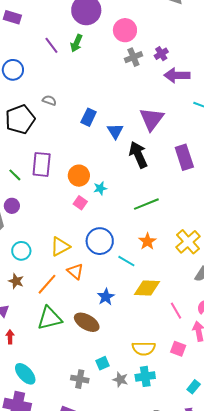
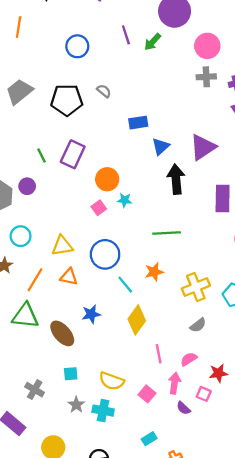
blue rectangle: (89, 117) -> (138, 123), turned 36
orange triangle: (75, 271) -> (69, 277), turned -48
orange line: (47, 284) -> (35, 280), turned -30
yellow diamond: (147, 288) -> (137, 320), turned -76
cyan square: (103, 363) -> (71, 374), moved

